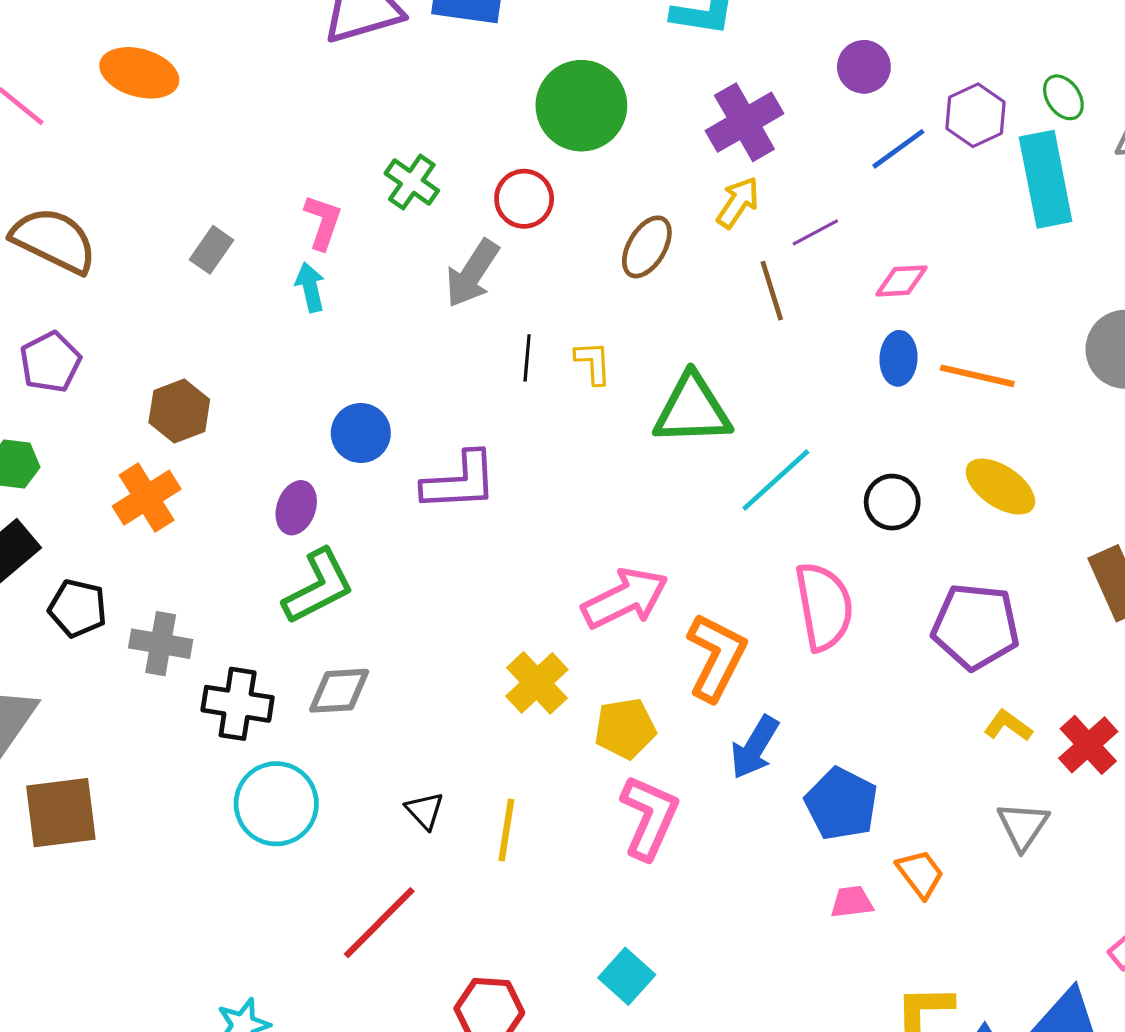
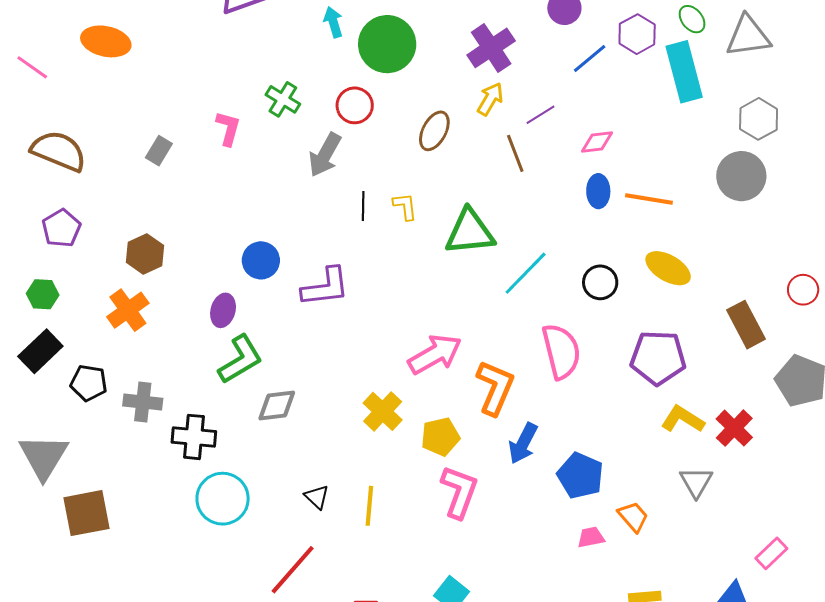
cyan arrow: (310, 287) -> (333, 22), moved
gray diamond: (339, 691) -> (277, 406), moved
yellow L-shape: (1008, 726) -> (683, 419), size x1.4

